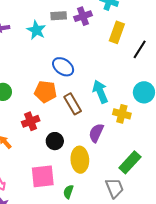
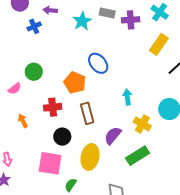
cyan arrow: (100, 92) -> (127, 97), size x0.7
brown rectangle: (73, 104) -> (87, 113), moved
black circle: (55, 141) -> (62, 137), moved
green rectangle: (130, 162) -> (138, 156), moved

